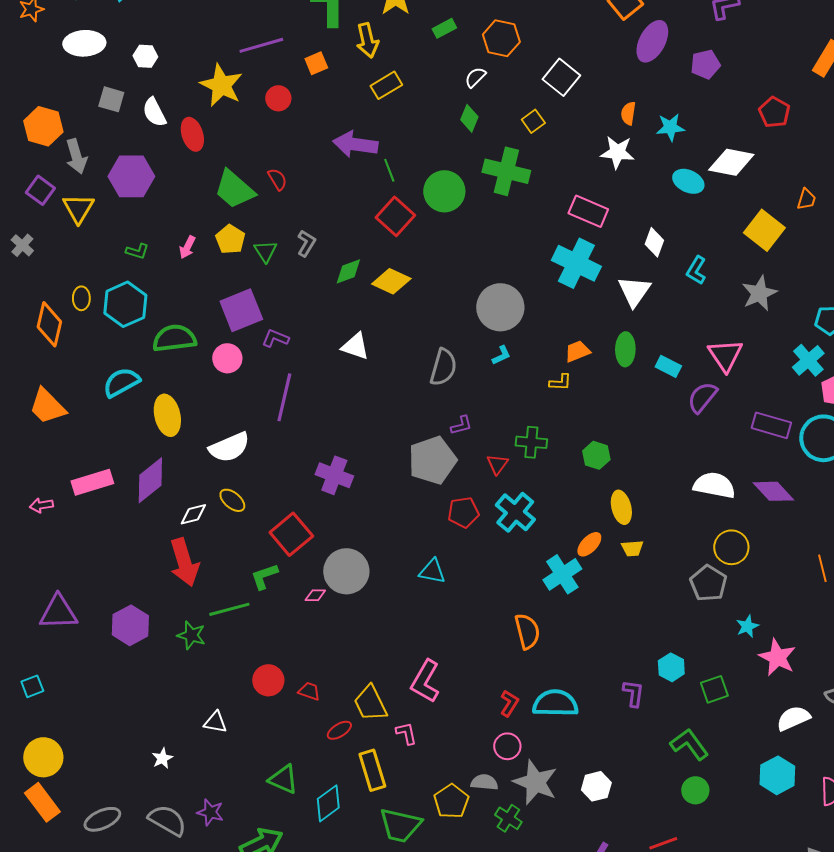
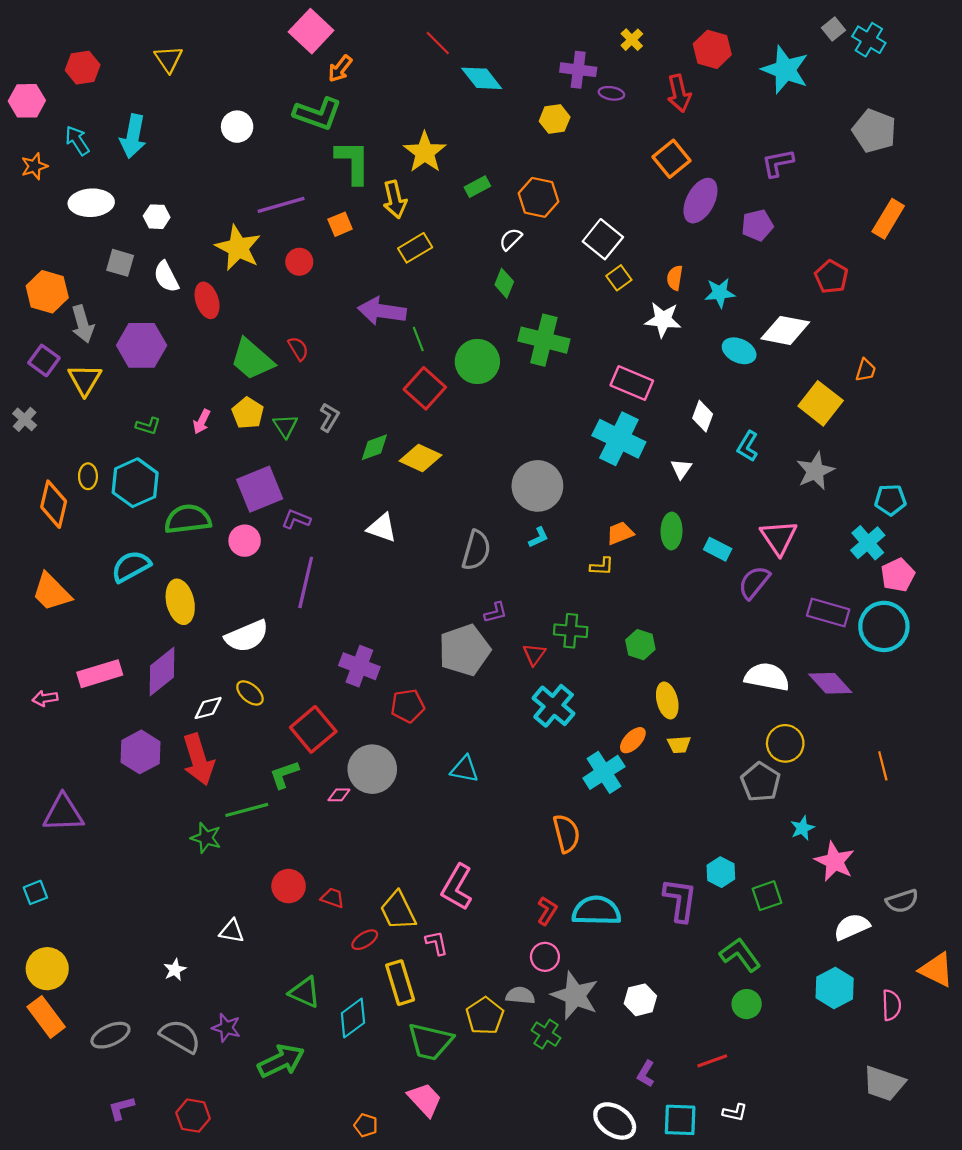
yellow square: (533, 121) -> (619, 278), moved
white triangle: (634, 291) -> (681, 469), size x0.6
red pentagon: (463, 512) -> (408, 706), moved
purple hexagon: (130, 625) -> (141, 752), moved
purple L-shape: (633, 693) -> (680, 900), size x1.5

